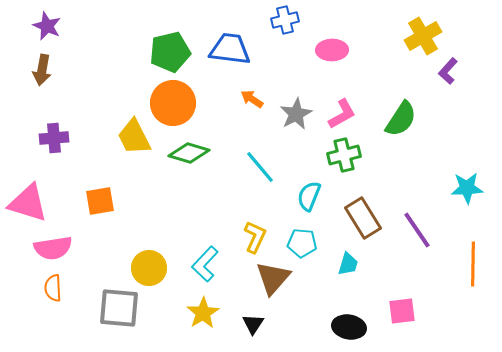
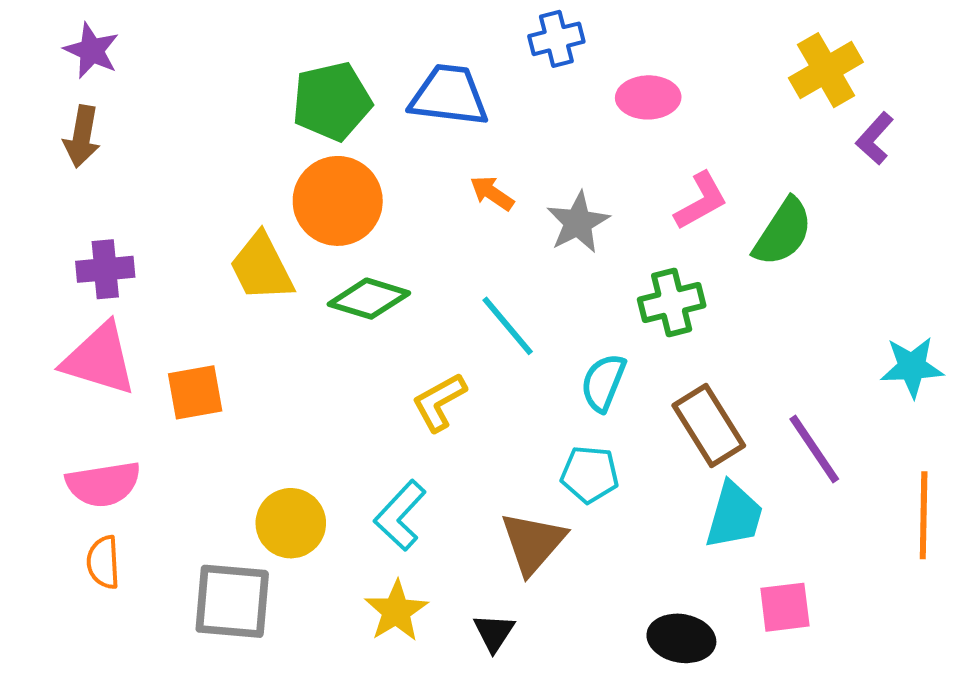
pink L-shape: (342, 114) -> (701, 201), moved
pink triangle: (28, 203) -> (99, 359), moved
yellow L-shape: (255, 237) -> (439, 402), moved, turned -144
cyan trapezoid: (348, 264) -> (734, 515), moved, size x1.5

